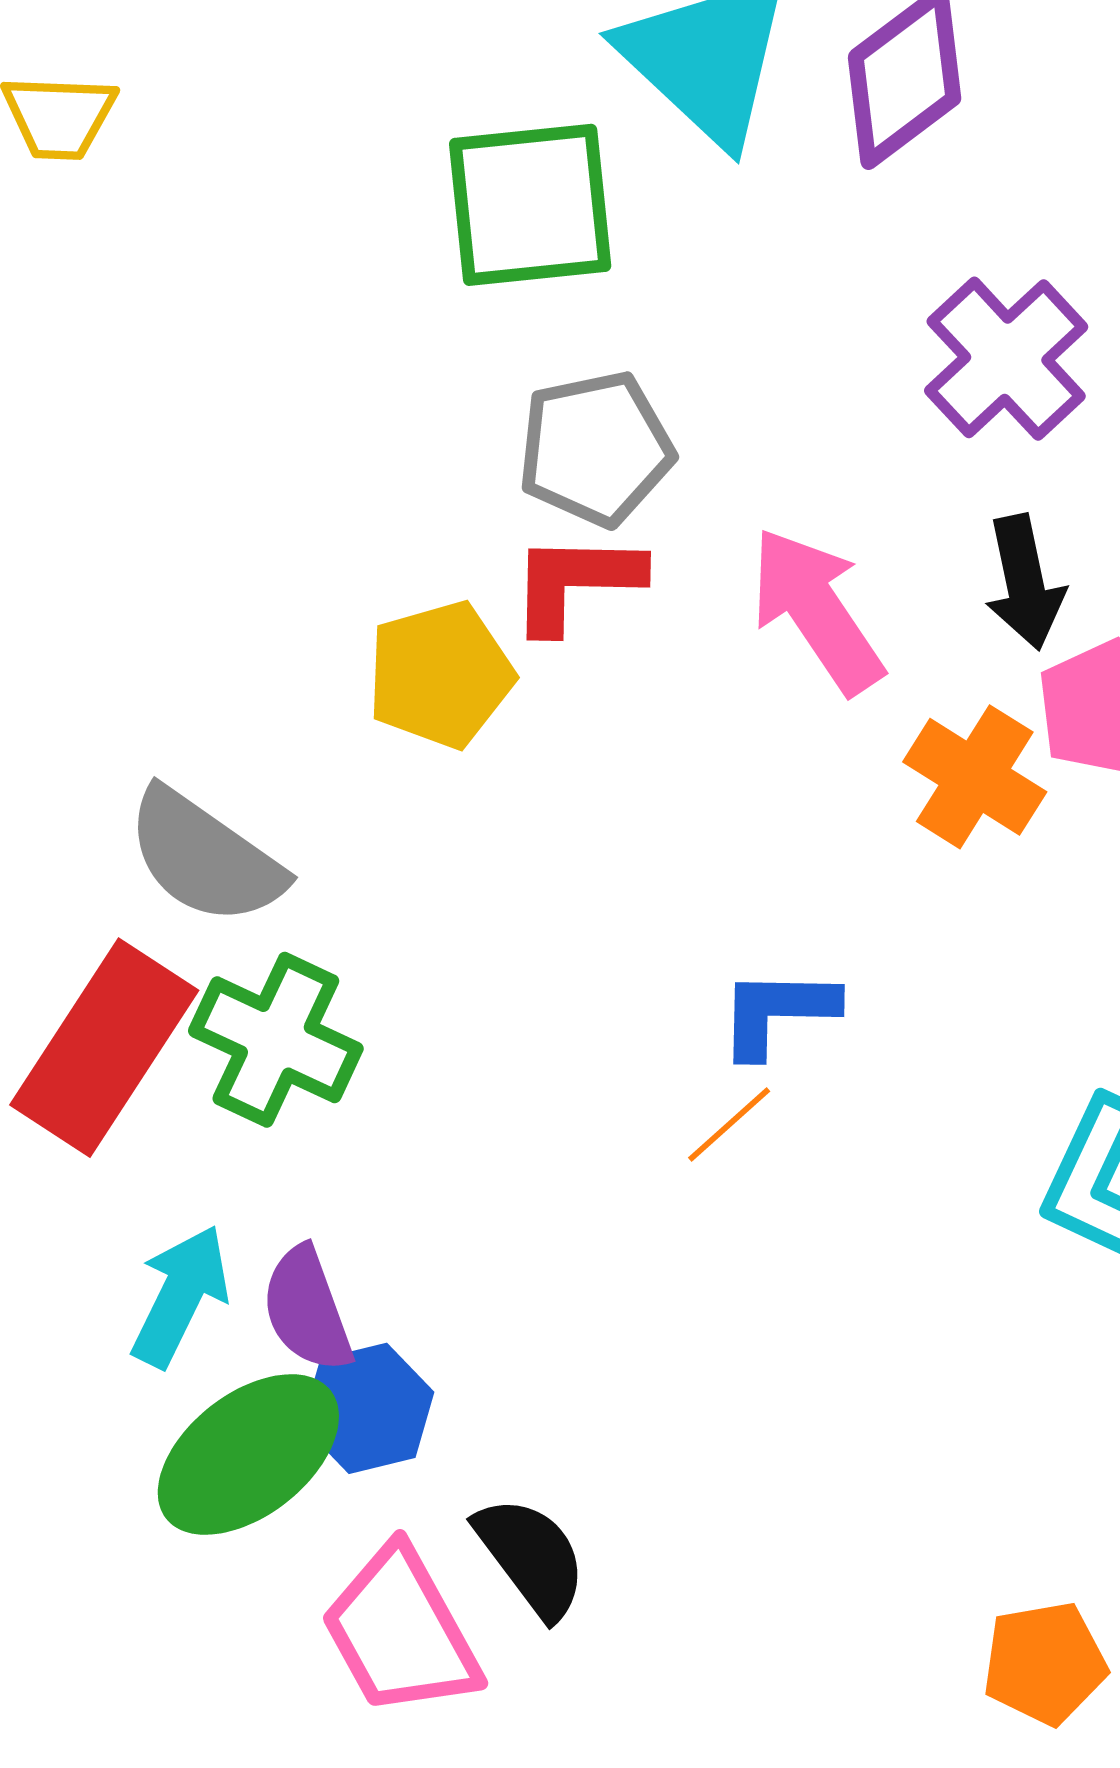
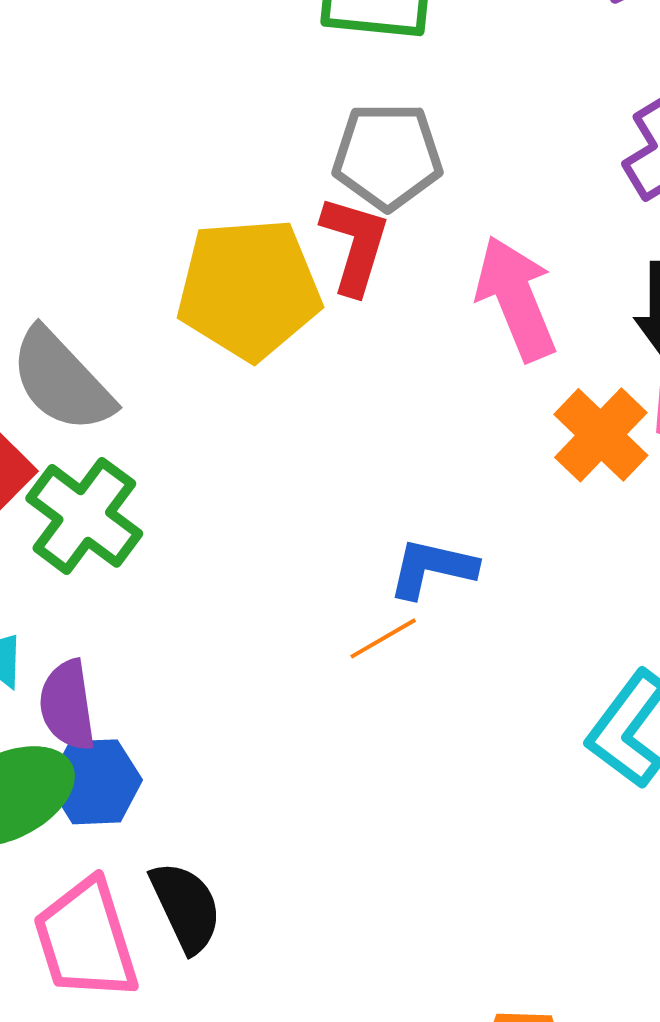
red L-shape: (576, 582) -> (355, 245), turned 94
yellow pentagon: (440, 675) -> (249, 289), size x1.4

